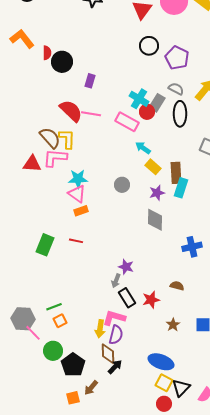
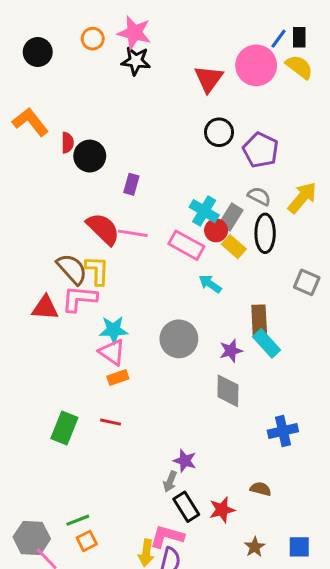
yellow rectangle: (153, 167) -> (234, 247), moved
gray circle: (122, 185) -> (179, 339), size x1.6
cyan rectangle: (181, 188) -> (267, 343), turned -60

